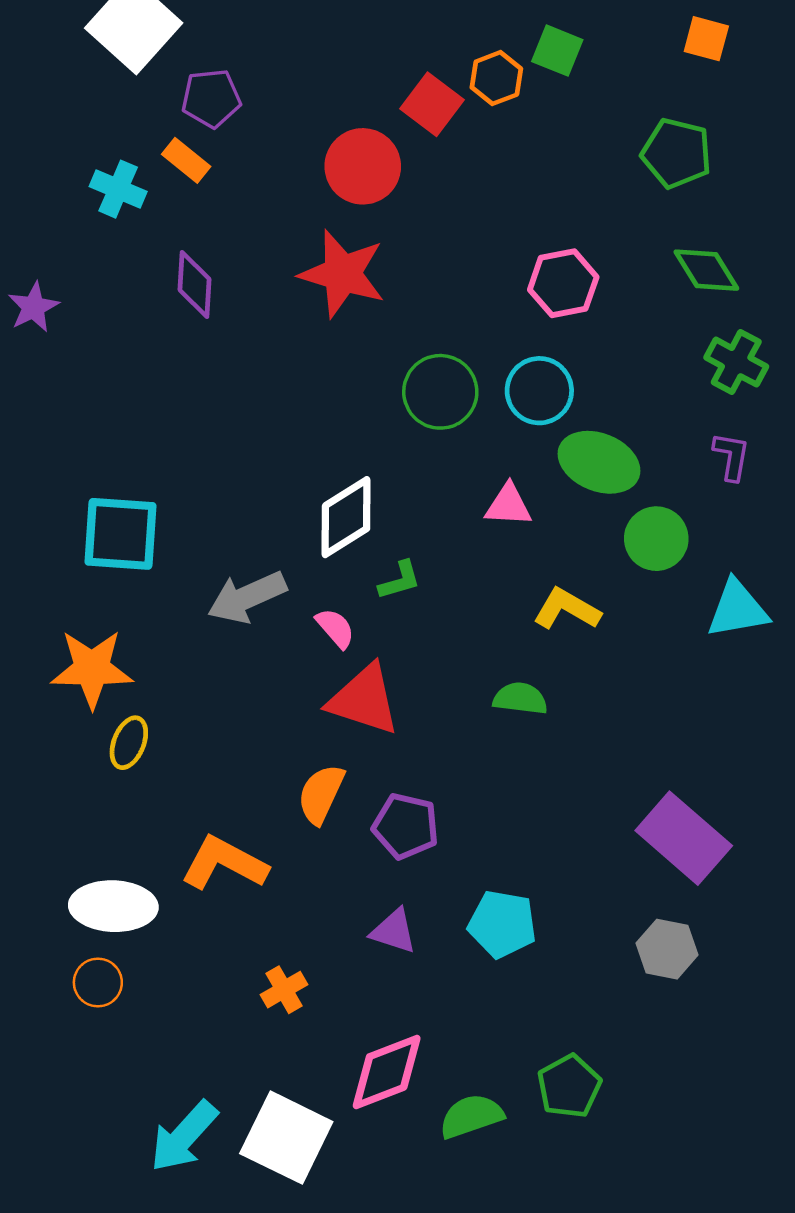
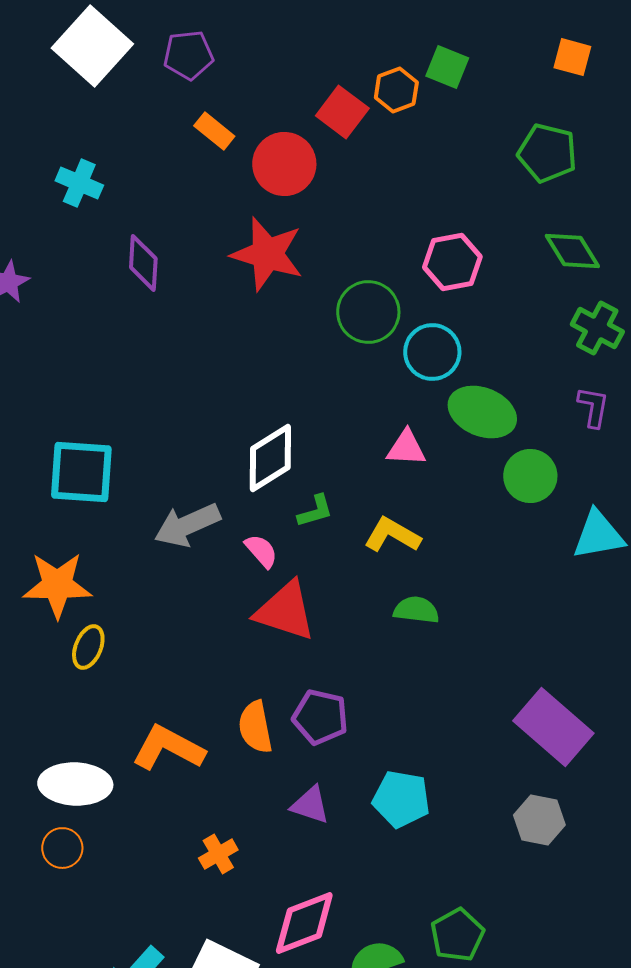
purple pentagon: (211, 98) -> (188, 55), moved
orange rectangle: (186, 160) -> (214, 131), moved
green circle: (440, 392) -> (368, 312), moved
yellow L-shape: (567, 609) -> (392, 535), moved
orange semicircle: (321, 794) -> (255, 727), moved, turned -36

